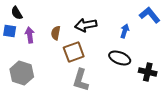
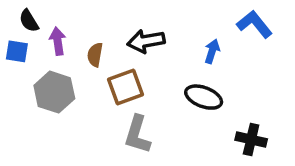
purple arrow: (30, 35) -> (58, 41), moved
black cross: (148, 72) -> (251, 140), moved
gray hexagon: (22, 73) -> (54, 92), moved

